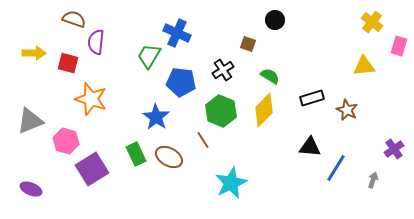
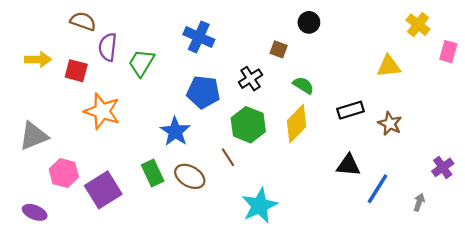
green trapezoid: (149, 56) -> (141, 63), moved
yellow triangle: (364, 66) -> (389, 66), moved
pink hexagon: (66, 141) -> (64, 173), moved

